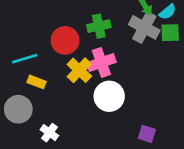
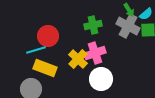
red circle: (65, 40) -> (48, 36), moved
yellow rectangle: (36, 82) -> (45, 68), size x1.6

